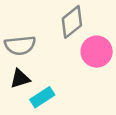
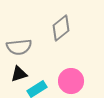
pink circle: (97, 52) -> (71, 81), moved

